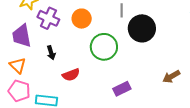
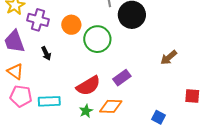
orange circle: (82, 19) -> (71, 25), moved
red semicircle: (71, 75) -> (88, 86), moved, size x1.4

